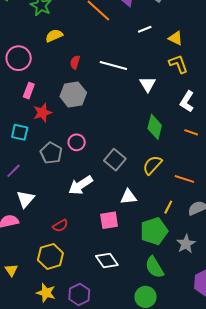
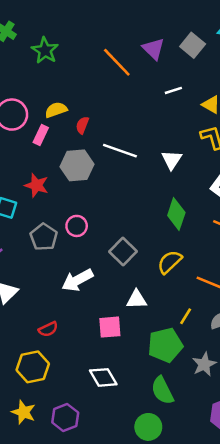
yellow semicircle: (54, 36) -> (56, 110), moved
white line: (113, 66) -> (120, 151), moved
pink rectangle: (29, 91) -> (41, 135), moved
red star: (42, 113) -> (37, 185), turned 30

